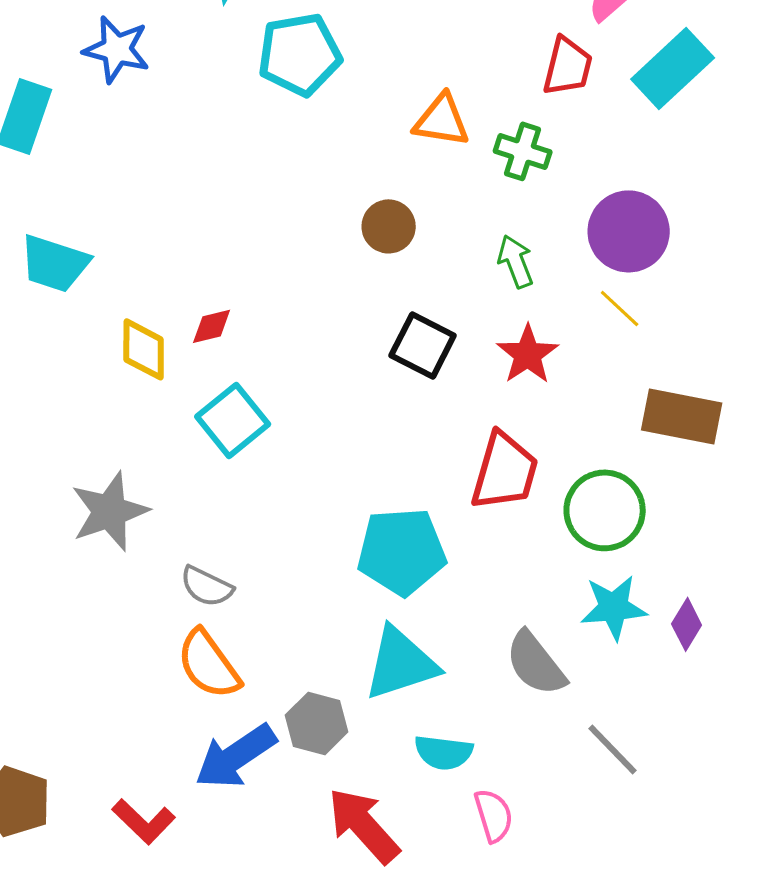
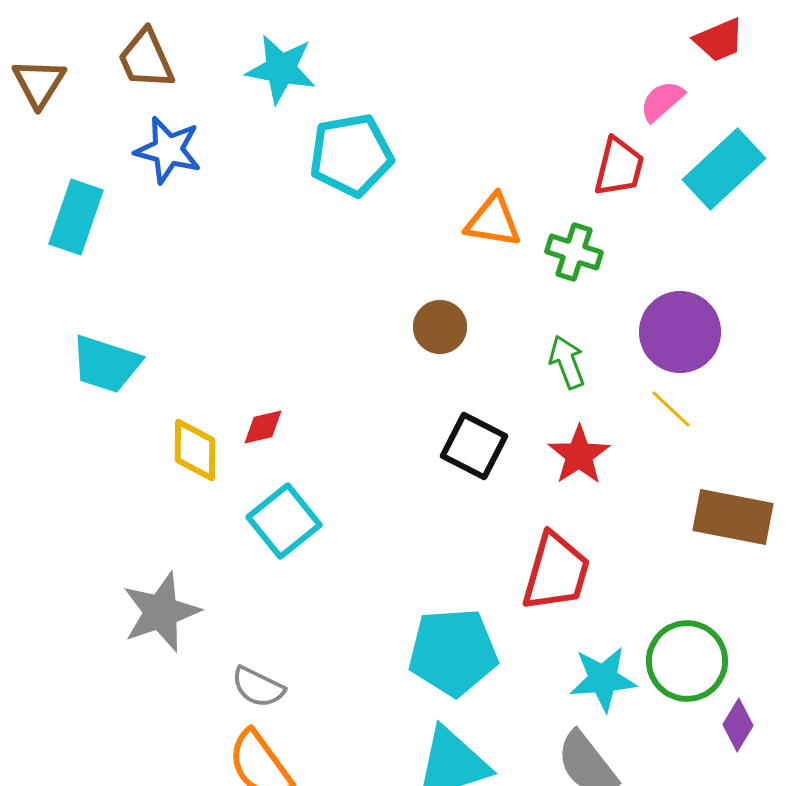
green circle: (605, 510) -> (687, 661), moved
cyan star: (614, 607) -> (603, 679), moved

